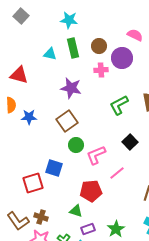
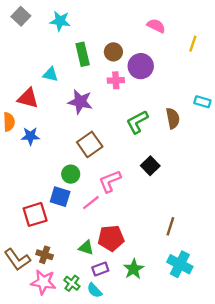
cyan star: (69, 20) -> (60, 21), moved
pink semicircle: (135, 35) -> (156, 26), moved
cyan triangle: (50, 54) -> (51, 74), moved
red triangle: (19, 75) -> (28, 98), moved
brown square: (67, 121) -> (90, 144), moved
green circle: (76, 145) -> (71, 174), moved
pink line: (117, 173) -> (91, 203), moved
red pentagon: (91, 191) -> (111, 238), moved

